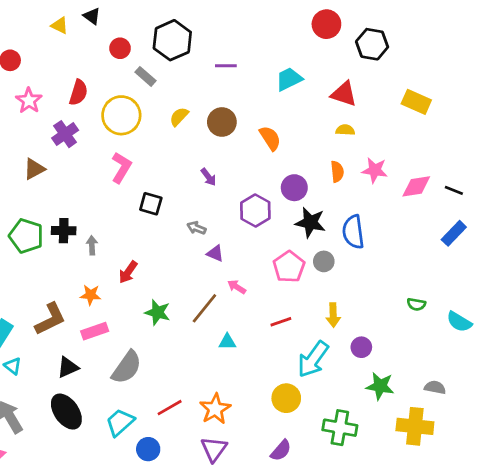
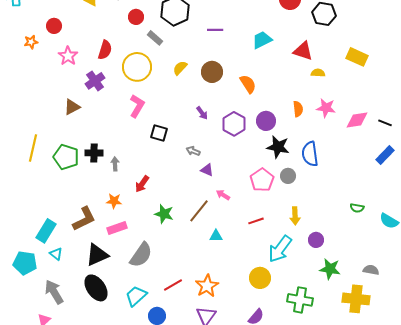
yellow semicircle: (345, 130) -> (318, 73), moved
purple hexagon: (255, 210) -> (234, 124), moved
black triangle: (68, 367) -> (97, 255), size x1.4

